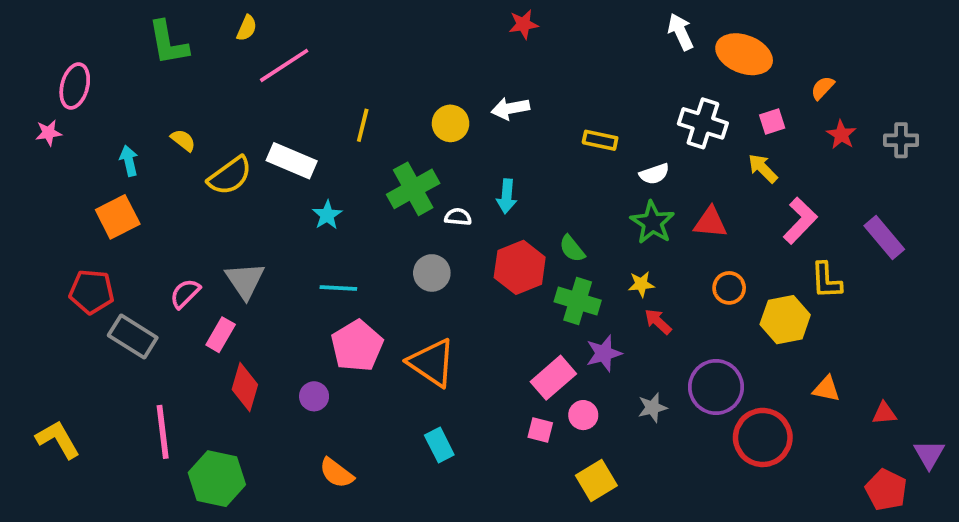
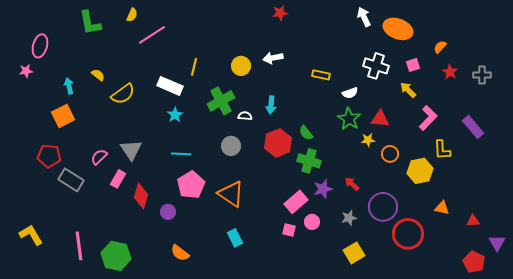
white rectangle: (292, 161) -> (170, 86), moved
yellow star: (641, 284) -> (368, 140), moved
red arrow: (658, 322) -> (352, 184), moved
red diamond: (245, 387) -> (141, 196), moved
pink line: (163, 432) -> (79, 246), moved
yellow square: (596, 480) -> (354, 253), moved

